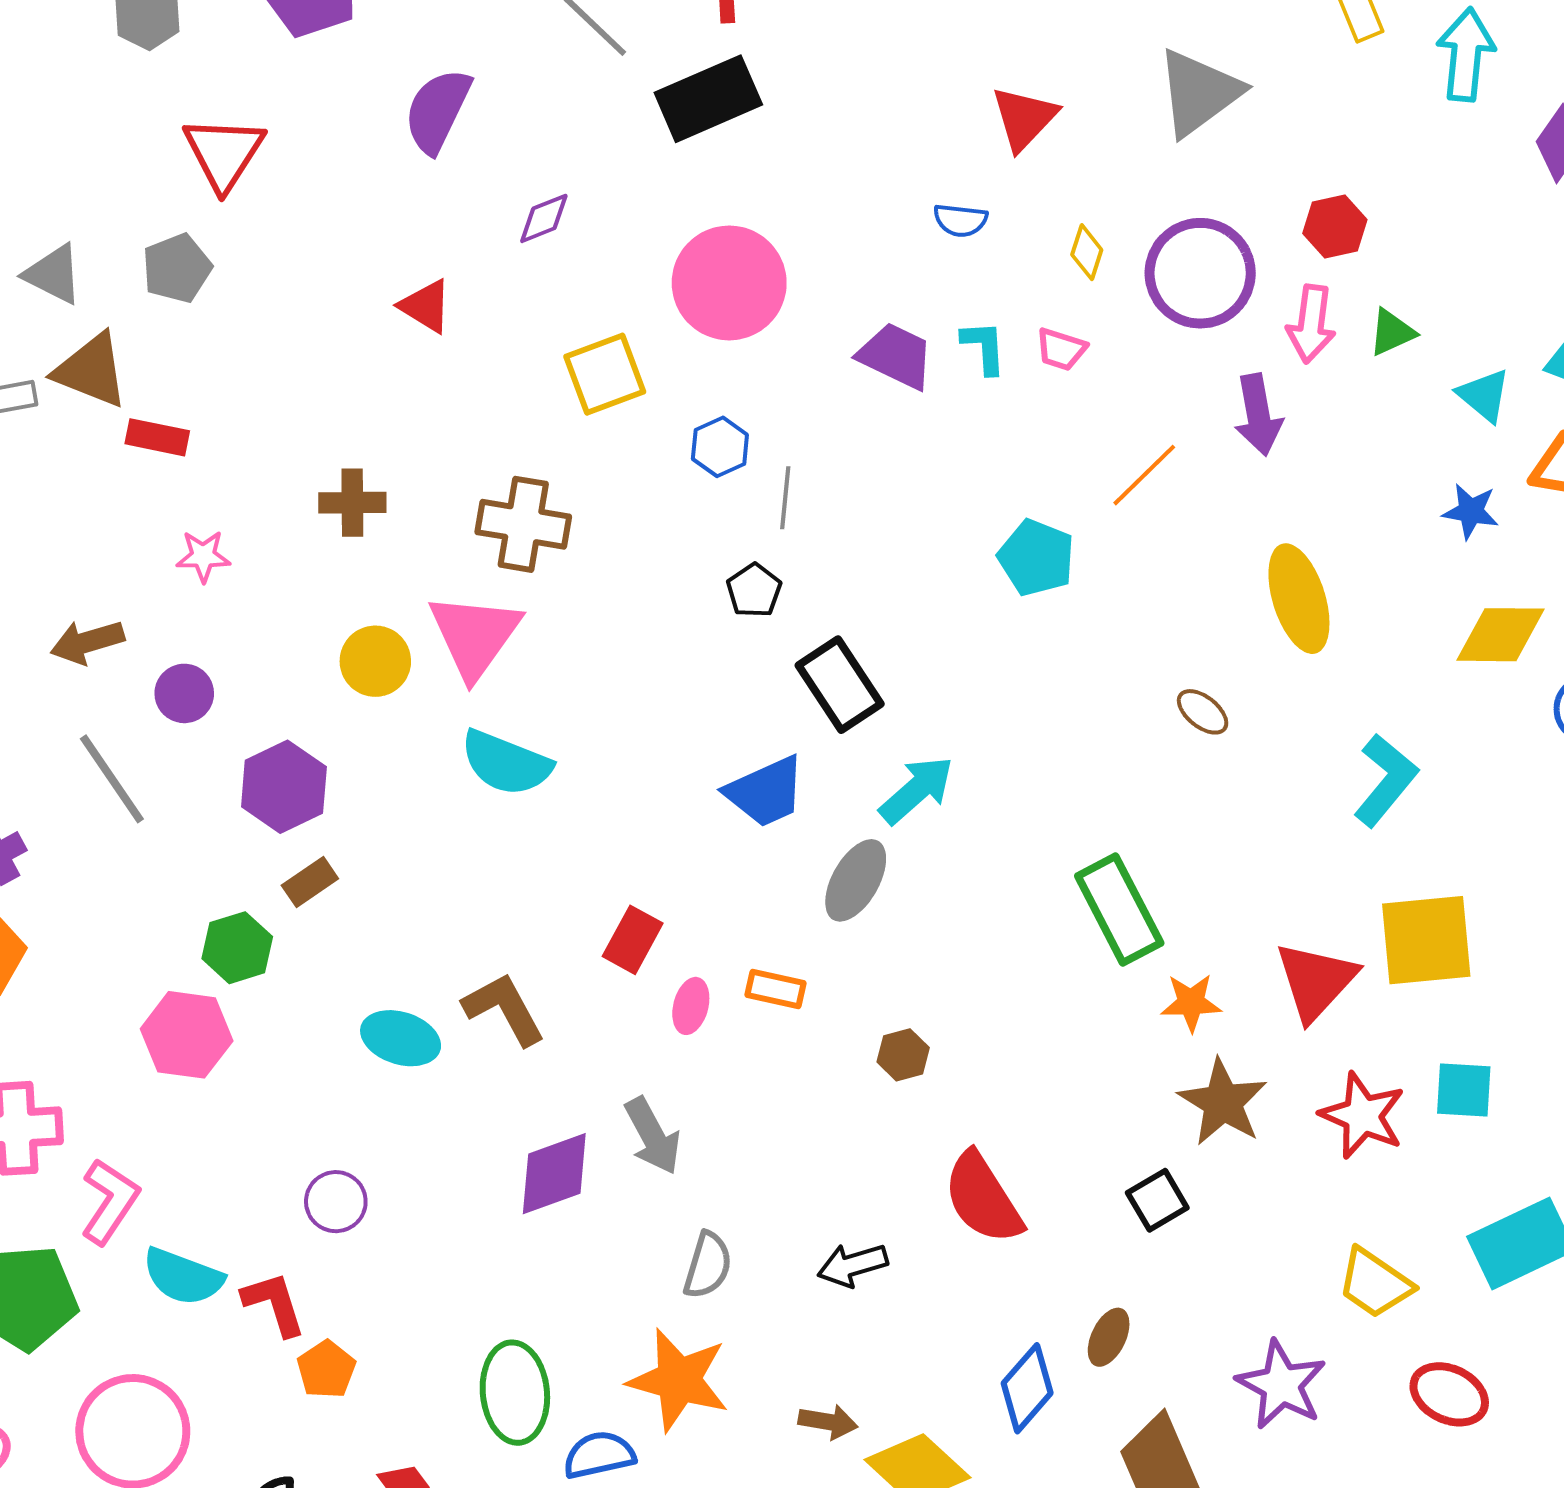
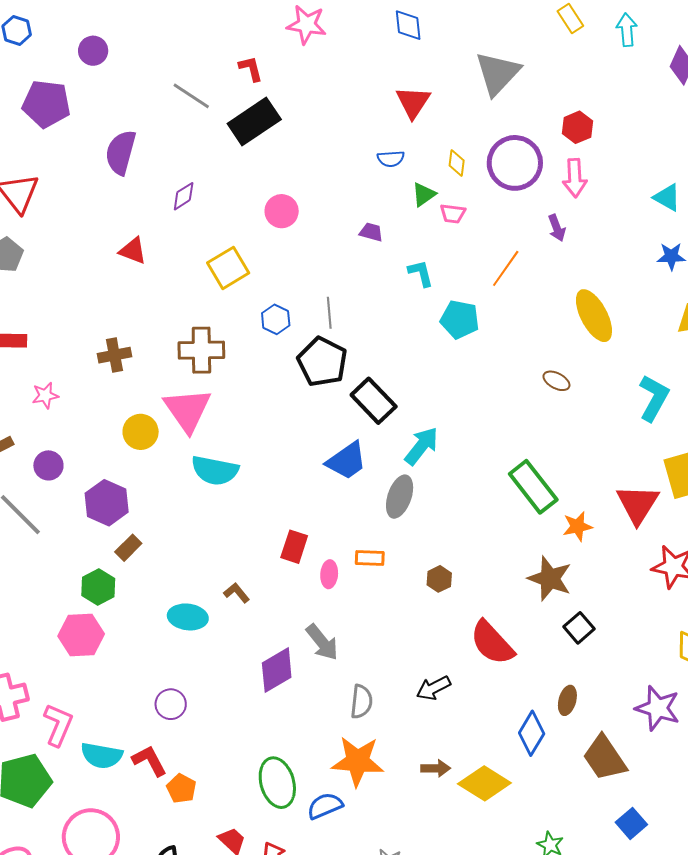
cyan arrow: (1466, 55) -> (627, 30), size x0.7
pink circle: (729, 283) -> (282, 211), size x0.6
green triangle: (1392, 332) -> (424, 194), moved
cyan L-shape: (984, 347) -> (421, 273), moved
purple trapezoid: (896, 356) -> (371, 232), size x0.6
purple arrow: (1258, 415) -> (557, 228), size x0.7
blue hexagon: (720, 447) -> (276, 319), moved
black pentagon: (754, 590) -> (322, 362), size x1.8
brown L-shape: (504, 1009) -> (237, 593), size x0.6
brown star: (1223, 1102) -> (550, 579), moved

